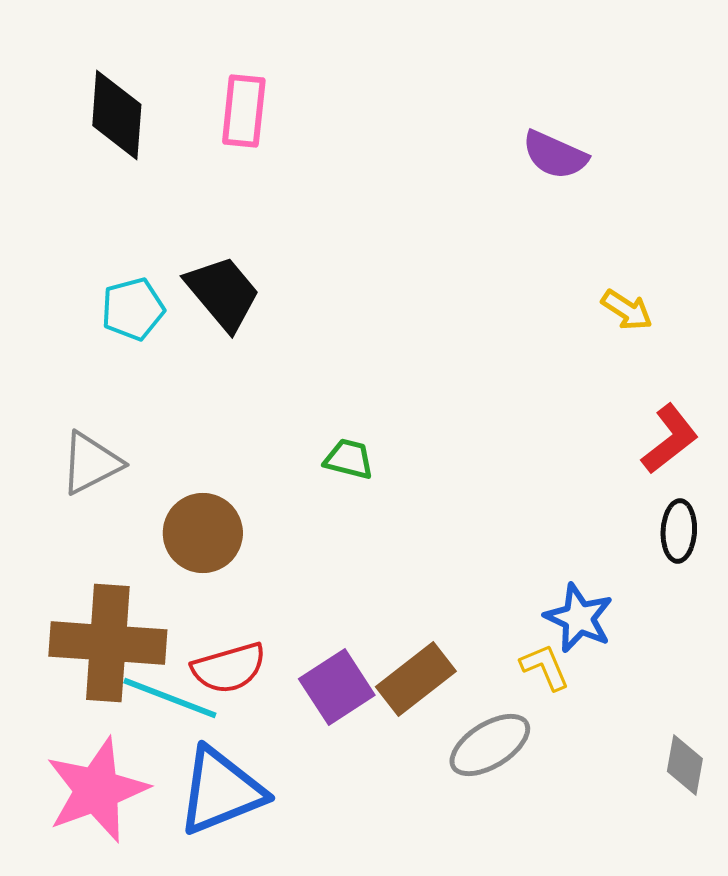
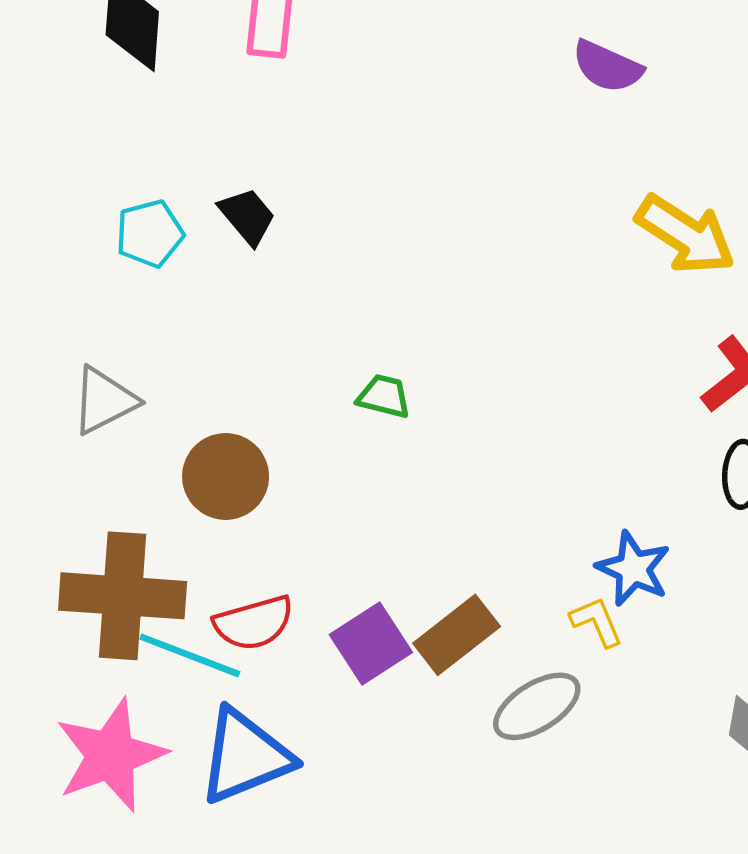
black trapezoid: (223, 293) -> (247, 216), size x0.7
yellow arrow: (627, 310) -> (685, 235), size x1.8

